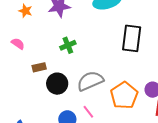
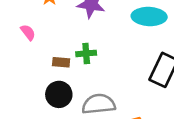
brown rectangle: (39, 67) -> (61, 62), moved

